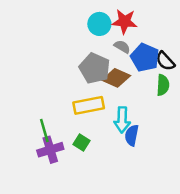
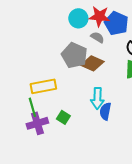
blue pentagon: (145, 57) -> (116, 23), moved
yellow rectangle: (89, 105) -> (43, 86), moved

